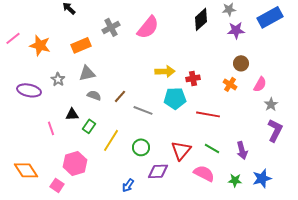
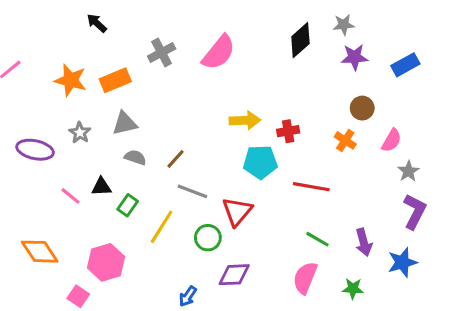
blue rectangle: (270, 17) -> (405, 65), moved, size x0.7
orange star: (40, 45) -> (71, 80), moved
gray line: (143, 110) -> (192, 191), moved
pink line: (51, 128) -> (71, 196), moved, turned -32
red triangle: (181, 150) -> (237, 211), moved
orange diamond: (26, 170) -> (40, 252), moved
pink semicircle: (204, 173) -> (305, 278), turned -95
blue star: (262, 178) -> (402, 262), moved

